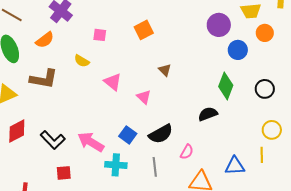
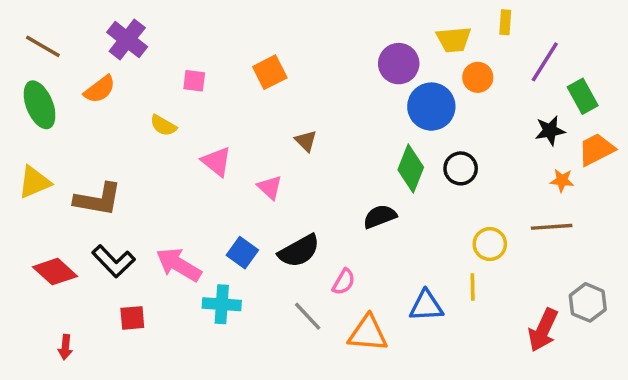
blue circle: (238, 50) -> (431, 107), size x1.4
brown L-shape: (44, 79) -> (98, 199), moved
black circle: (265, 89) -> (461, 168), moved
red diamond: (17, 131) -> (55, 272), moved, turned 70
gray line: (155, 167) -> (308, 316), moved, turned -36

